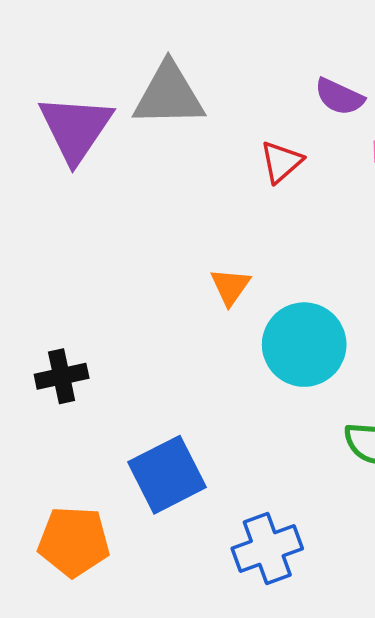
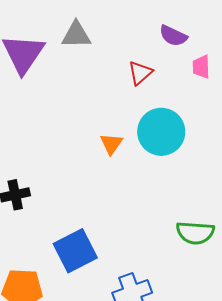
gray triangle: (169, 95) -> (76, 35), size x0.7
cyan circle: (304, 345) -> (161, 132), moved

